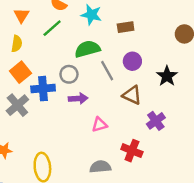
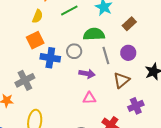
brown rectangle: (126, 27) -> (129, 24), turned -48
brown triangle: (132, 95) -> (121, 80), turned 42
purple arrow: (78, 98) -> (87, 74), moved
gray cross: (17, 105) -> (25, 80), moved

